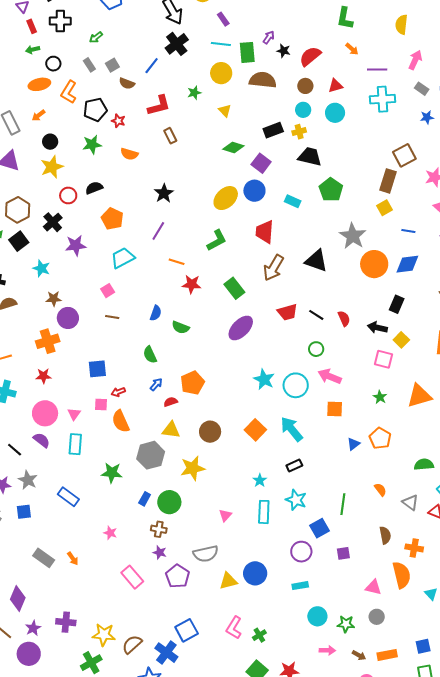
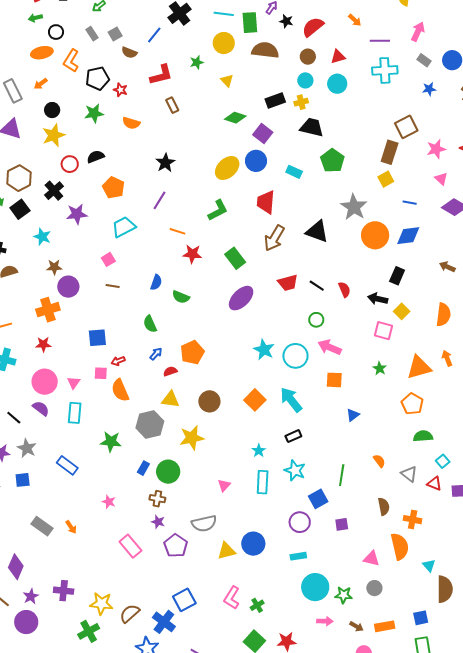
orange pentagon: (380, 438) -> (412, 404), moved
cyan circle: (317, 616) -> (315, 587), size x1.4

